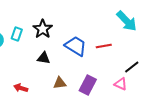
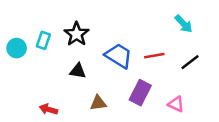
cyan arrow: (127, 21) -> (184, 24), size x0.7
black line: (132, 67) -> (190, 62), moved
purple rectangle: (88, 85) -> (140, 93), moved

